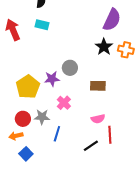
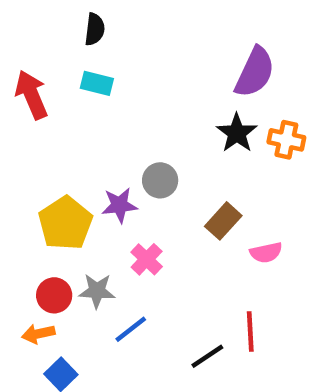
brown rectangle: (98, 86) -> (223, 221), turned -49
pink semicircle: (98, 119) -> (266, 253), moved
blue line: (57, 134) -> (131, 329), turned 35

